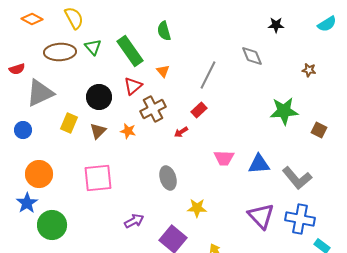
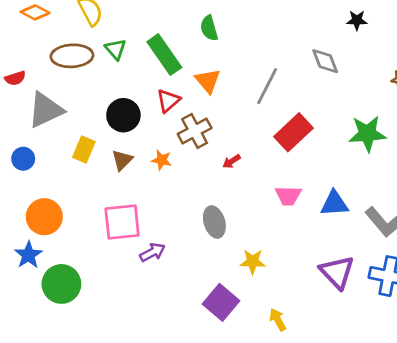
orange triangle: (163, 71) -> (208, 81), size x1.5
red rectangle: (199, 110) -> (294, 132), moved, size x1.8
purple arrow: (134, 221) -> (152, 252), moved

